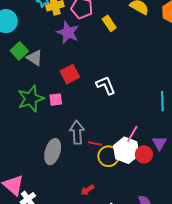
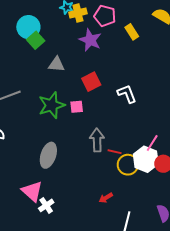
green square: (19, 51) -> (36, 40), moved
gray triangle: (35, 58) -> (56, 64), turned -30
gray ellipse: (53, 152) -> (48, 155), moved

